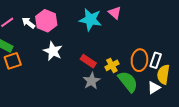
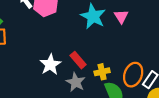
white star: (53, 51) -> (50, 65), moved
gray star: (92, 81) -> (76, 82), turned -30

